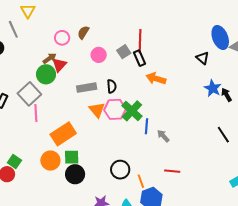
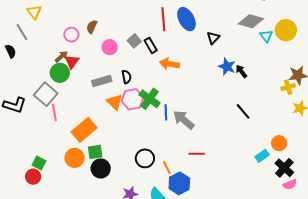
blue ellipse: (220, 37) -> (186, 19), moved
red line: (140, 41) -> (163, 19), moved
black triangle: (203, 58) -> (213, 38), turned 40
gray arrow: (163, 136) -> (184, 120), size x1.6

